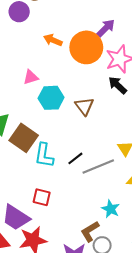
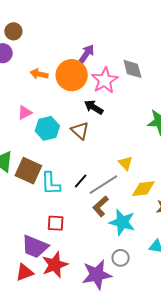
black arrow: (118, 85) -> (94, 107), moved
cyan star: (111, 209) -> (122, 222), size x1.5
brown L-shape: (90, 231) -> (101, 206), moved

